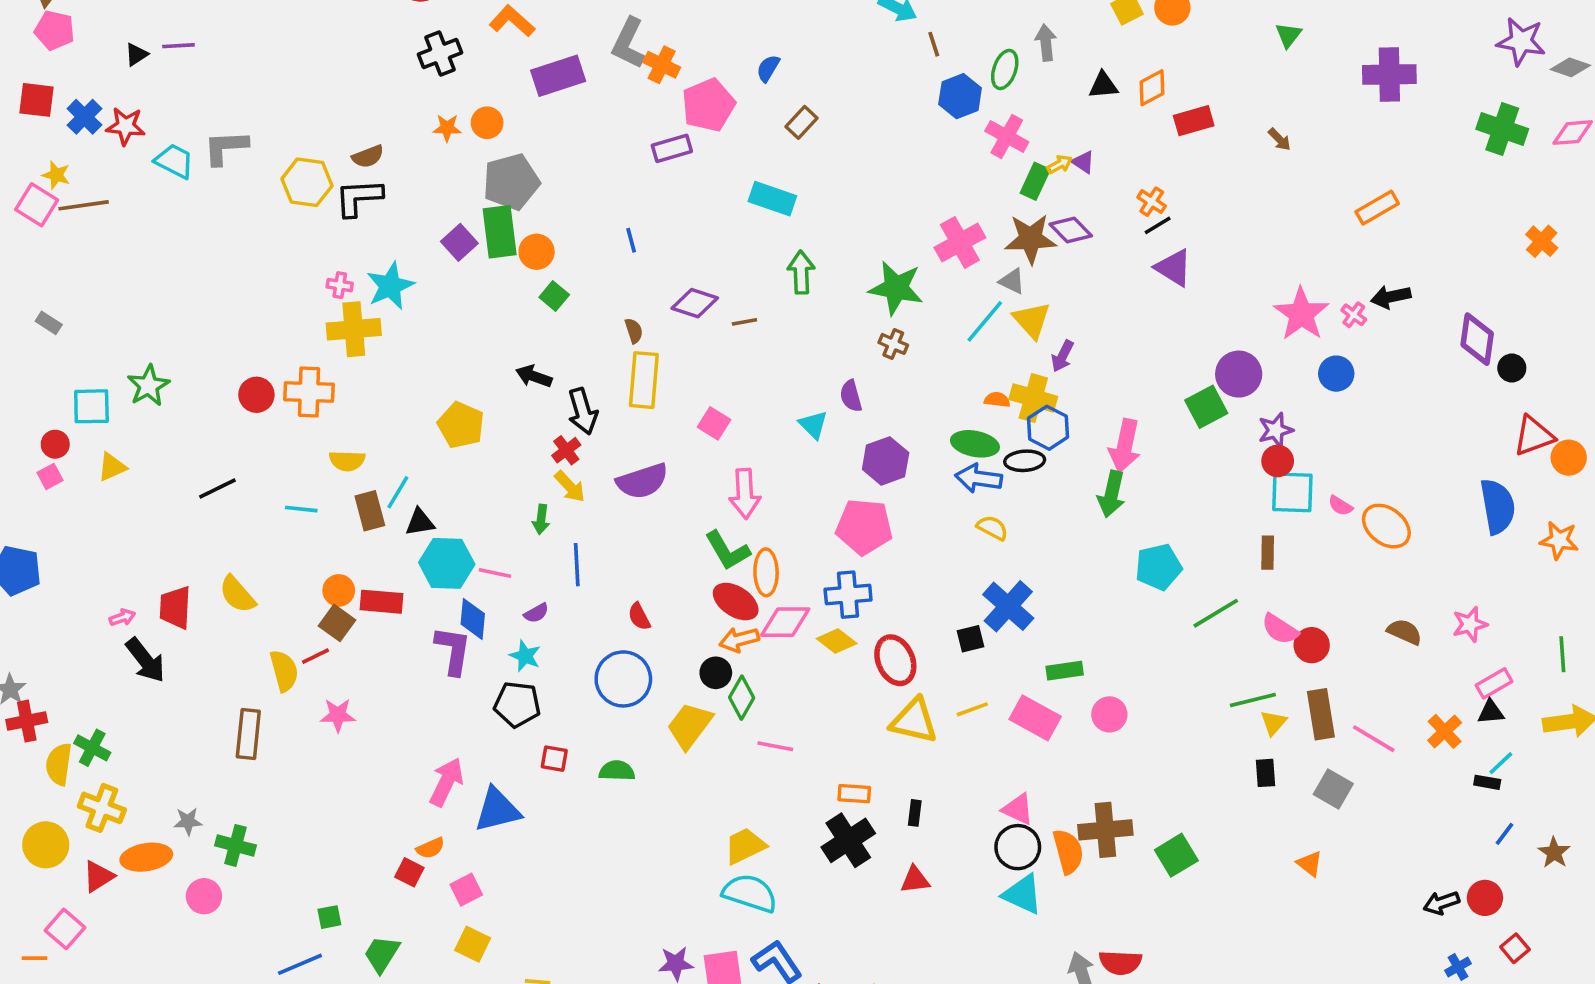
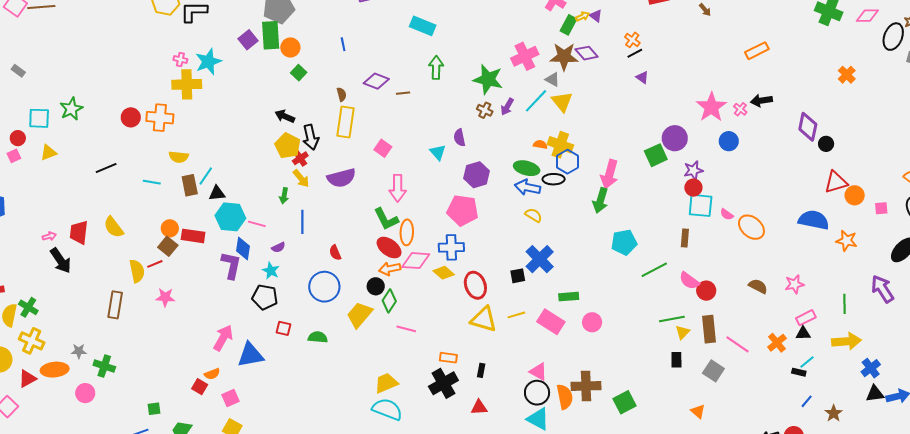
purple triangle: (1174, 268) -> (642, 77), size x0.6
purple arrow: (1063, 356) -> (507, 107), moved
yellow pentagon: (461, 425) -> (288, 146), moved
blue semicircle: (1498, 506) -> (814, 220), turned -72

